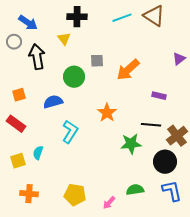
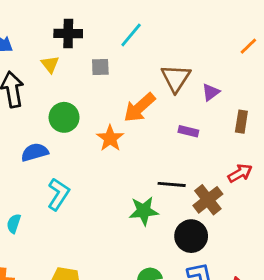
brown triangle: (154, 16) -> (176, 78), moved, turned 30
cyan line: (122, 18) -> (131, 35), turned -30
gray square: (97, 61) -> (100, 67), moved
purple rectangle: (159, 96) -> (188, 131), moved
orange star: (107, 113) -> (110, 138), moved

